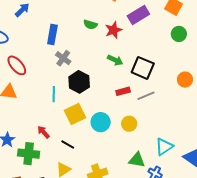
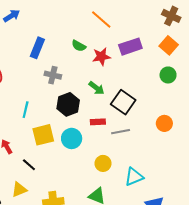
gray cross: (63, 58) -> (53, 75), moved, turned -35
black hexagon: (79, 82) -> (68, 104), moved
cyan circle: (101, 122) -> (72, 138), moved
yellow circle: (129, 124) -> (103, 163), moved
cyan triangle: (164, 147) -> (134, 177), moved

